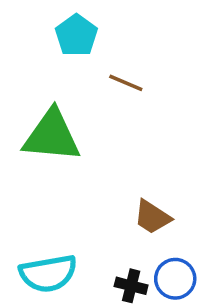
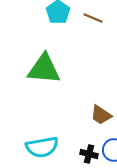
brown line: (126, 83) -> (93, 18), moved

